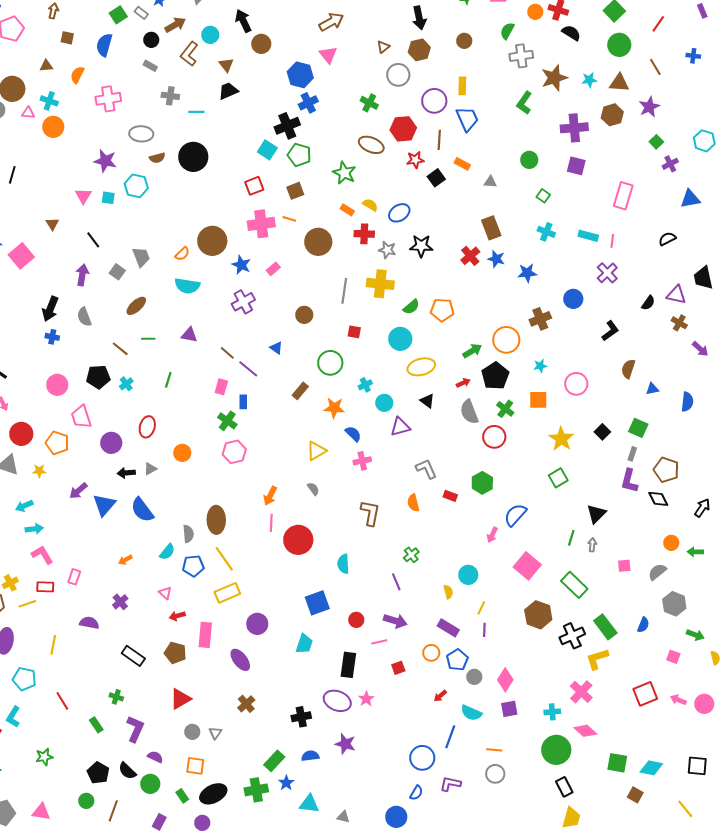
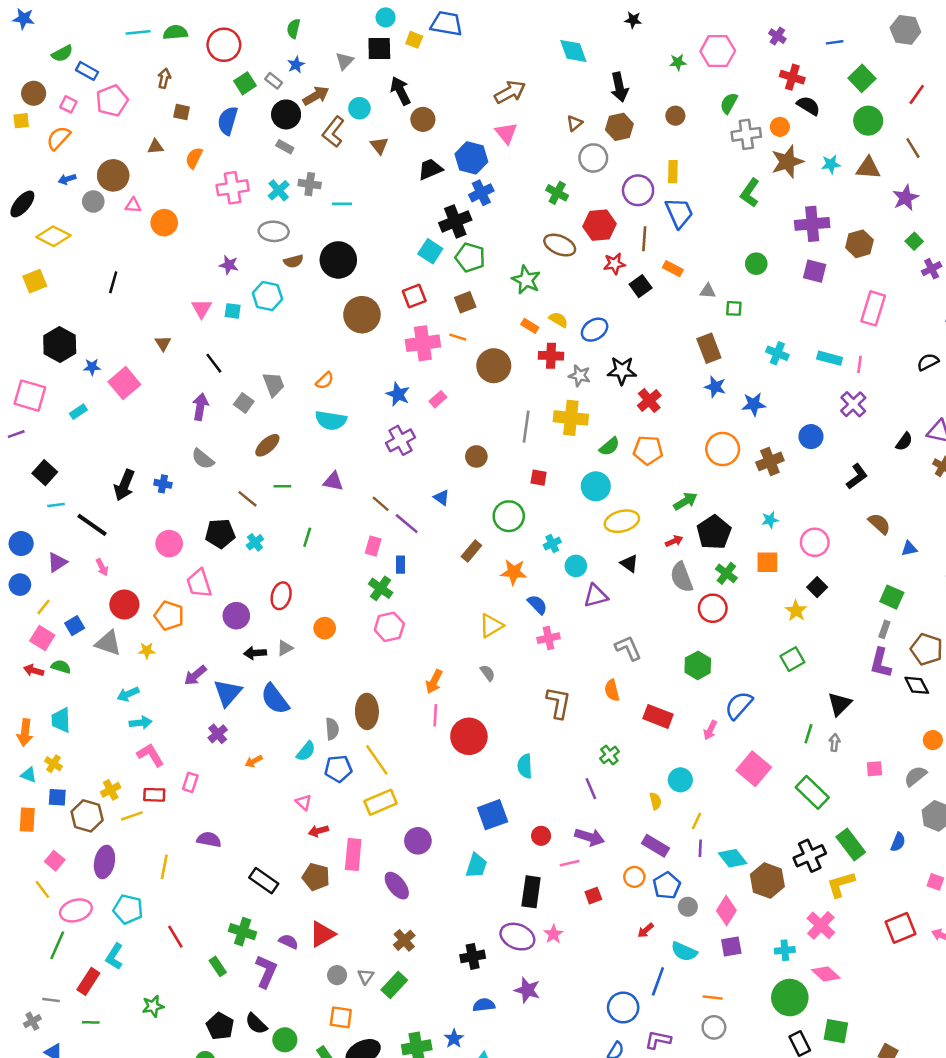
orange circle: (535, 12) -> (780, 127), moved
black circle: (151, 40) -> (286, 114), size x1.5
black trapezoid: (228, 91) -> (430, 169), moved
cyan cross: (49, 101) -> (279, 190), moved, turned 30
brown hexagon: (612, 115) -> (859, 244), moved
purple star: (105, 161) -> (229, 265), size x0.7
green square: (543, 196) -> (734, 308), moved, turned -32
brown circle: (212, 241) -> (362, 315), moved
red cross: (470, 256) -> (649, 401), moved
black arrow: (50, 309) -> (124, 485), moved
gray semicircle: (84, 317) -> (203, 459), turned -30
orange circle: (506, 340) -> (723, 449), moved
brown semicircle: (628, 369) -> (879, 524), turned 114
black square: (602, 432) -> (817, 587), moved
yellow star: (561, 439) -> (796, 611), size x0.7
red rectangle: (450, 496) -> (658, 716), moved, size x1.6
purple cross: (120, 602) -> (218, 734), moved
brown hexagon: (538, 615) -> (767, 881), moved
green cross: (116, 697) -> (243, 932), size x1.5
purple semicircle: (155, 757) -> (289, 942), moved
green rectangle: (274, 761) -> (394, 985), moved
green square: (617, 763) -> (836, 1031), moved
cyan diamond: (651, 768) -> (733, 858), moved, turned 40

